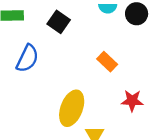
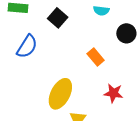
black circle: (137, 14) -> (126, 33), moved

